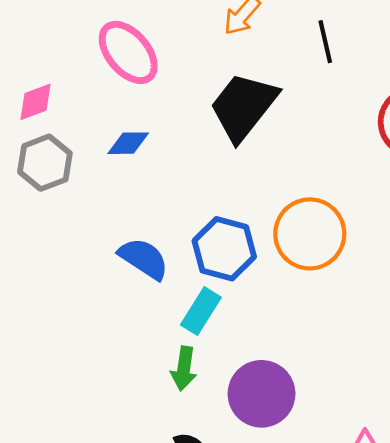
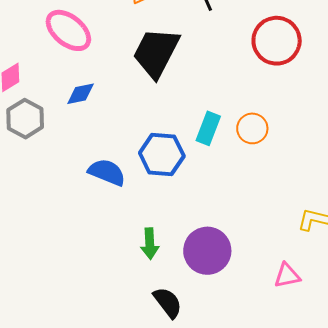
orange circle: (310, 234) -> (252, 128), moved, size x0.6
cyan rectangle: (201, 311) -> (208, 128), moved

